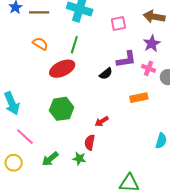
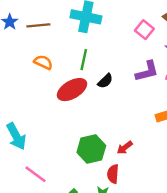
pink square: (118, 24) -> (144, 30), moved, turned -35
black semicircle: (106, 74) -> (105, 81), moved
green hexagon: (62, 109) -> (91, 149), moved

